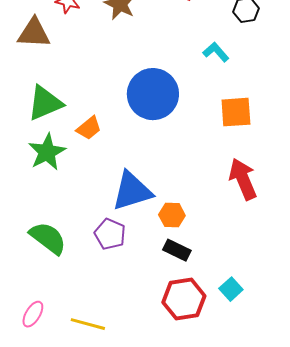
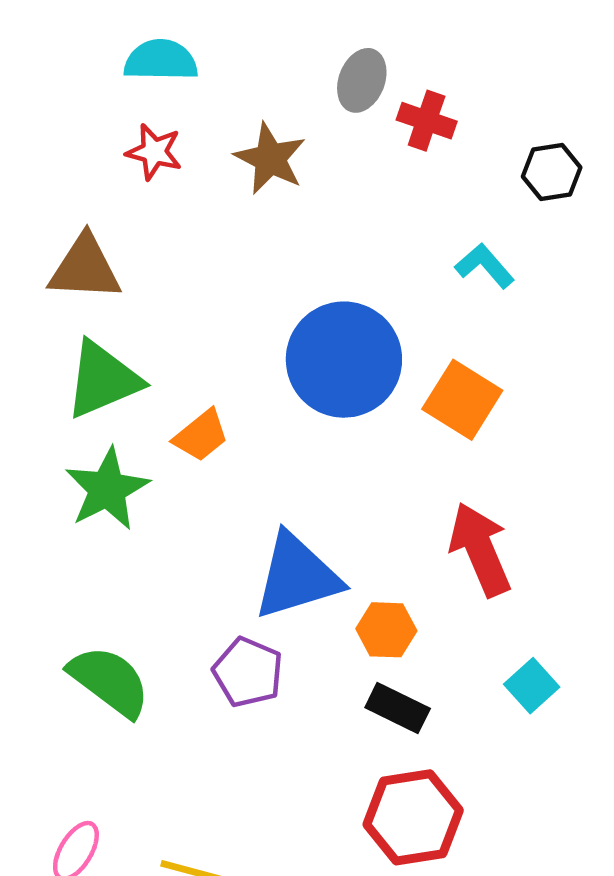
brown triangle: (34, 33) -> (85, 268), moved
orange square: (236, 112) -> (462, 400), moved, turned 36
red arrow: (243, 179) -> (480, 549), moved
cyan square: (231, 289) -> (532, 686), moved

